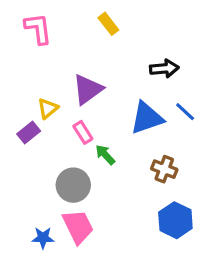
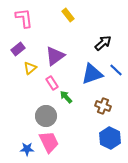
black arrow: (164, 69) -> (103, 43), turned -36
purple rectangle: (29, 132) -> (18, 49), moved

